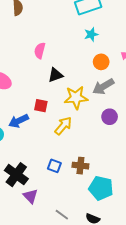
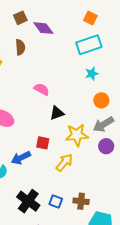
pink semicircle: (40, 51) -> (42, 89), turned 105
purple circle: (110, 117) -> (106, 146), moved
black cross: (16, 175) -> (28, 201), moved

